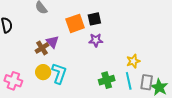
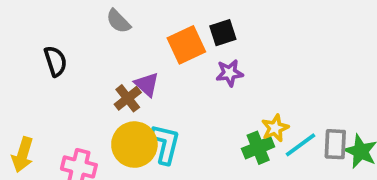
yellow star: (133, 61) -> (275, 128), moved
yellow circle: (43, 72) -> (134, 145), size x1.5
cyan line: (129, 81) -> (301, 145), turned 72

